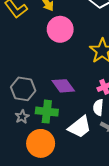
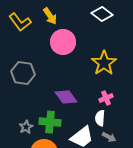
gray hexagon: (23, 89) -> (23, 73), moved

